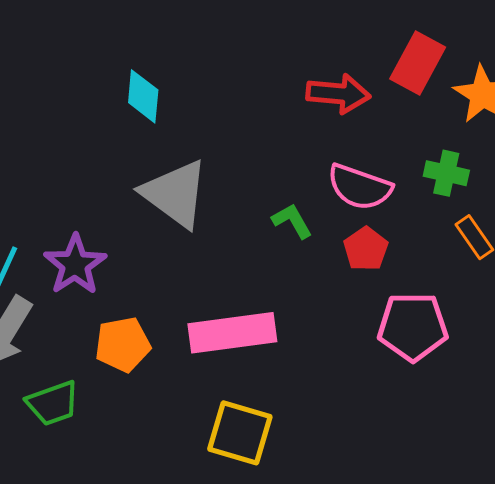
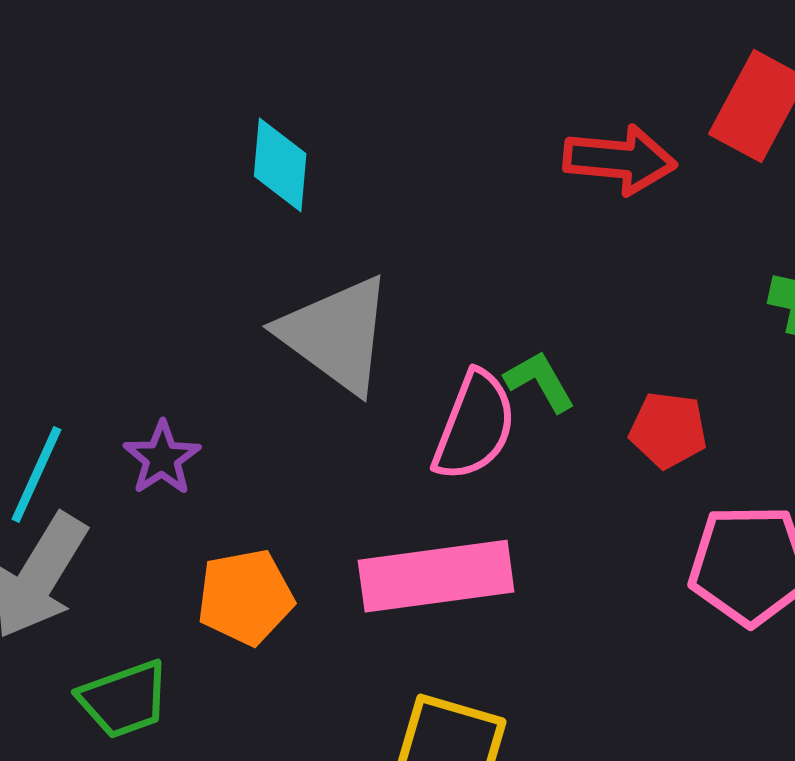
pink semicircle: (360, 187) -> (474, 426), moved, turned -88
red pentagon: (366, 249) -> (668, 430), turned -30
purple star: (75, 265) -> (162, 458), size x0.7

